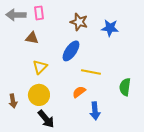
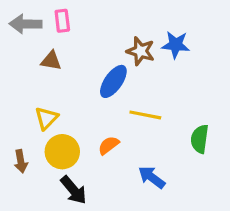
brown star: (79, 22) -> (141, 51), moved
yellow triangle: (40, 67) -> (46, 118), moved
orange semicircle: (79, 92) -> (109, 145), moved
blue arrow: (95, 111) -> (152, 177), turned 132

